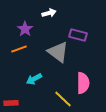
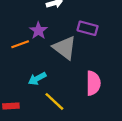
purple star: (25, 29) -> (38, 31), moved
yellow line: (63, 99) -> (54, 101), moved

